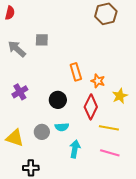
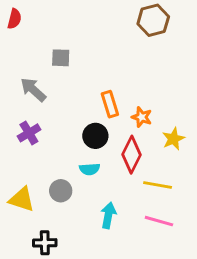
gray arrow: (17, 49) -> (33, 90), moved
black circle: (58, 100) -> (95, 136), moved
cyan semicircle: (62, 127) -> (90, 169), moved

